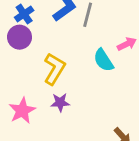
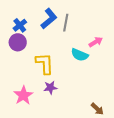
cyan semicircle: (103, 60) -> (80, 55), turned -30
yellow L-shape: (54, 69) -> (45, 64), turned -30

